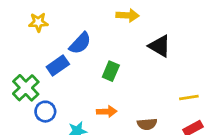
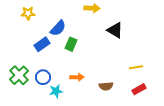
green rectangle: (111, 71) -> (71, 44), moved
green cross: (26, 88) -> (19, 75), moved
blue circle: (45, 112) -> (43, 77), moved

